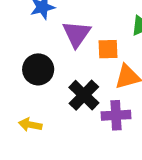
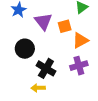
black cross: (84, 95) -> (46, 68), moved
yellow arrow: (30, 125) -> (38, 88), moved

